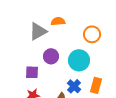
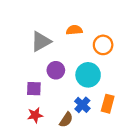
orange semicircle: (58, 21) -> (74, 30), moved

